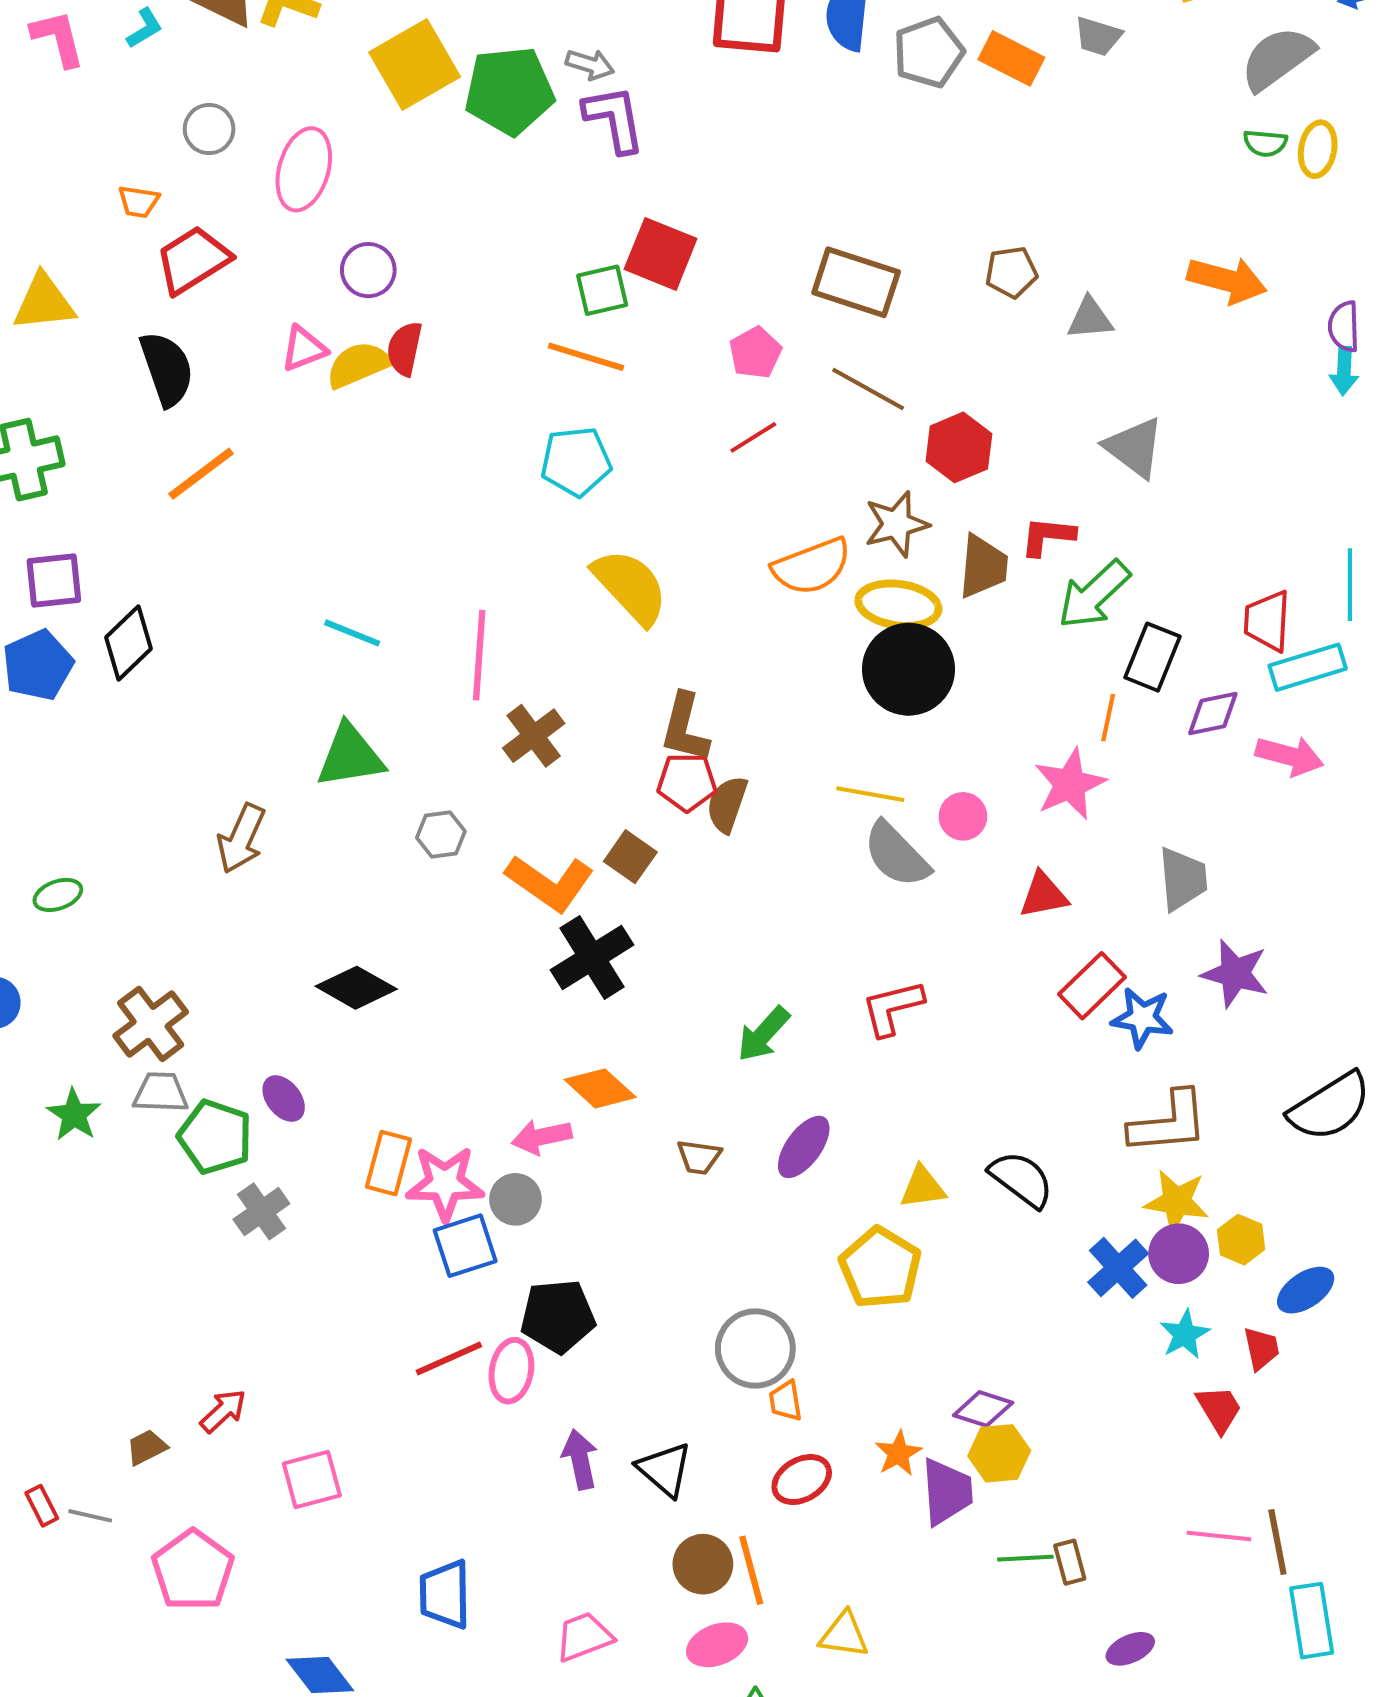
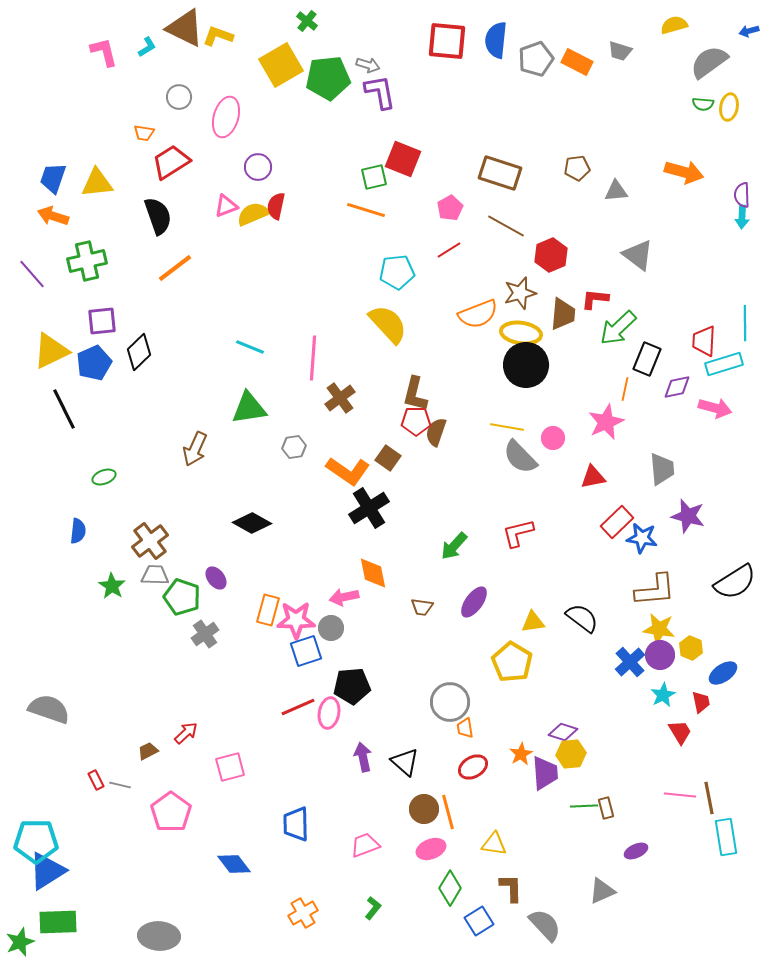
cyan pentagon: (576, 462) -> (397, 272), moved
orange diamond: (600, 1088) -> (373, 573), turned 36

